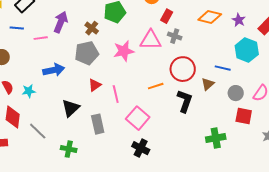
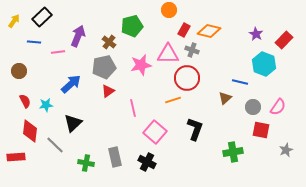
orange diamond: (210, 17) -> (209, 31), moved
red circle: (183, 69) -> (187, 78), moved
blue arrow: (54, 70) -> (71, 84), turned -30
red triangle: (95, 85) -> (108, 91), moved
black L-shape: (185, 101) -> (195, 129), moved
black triangle: (71, 108) -> (73, 123), moved
gray rectangle: (98, 124) -> (115, 157), moved
black cross: (141, 148) -> (147, 162), moved

